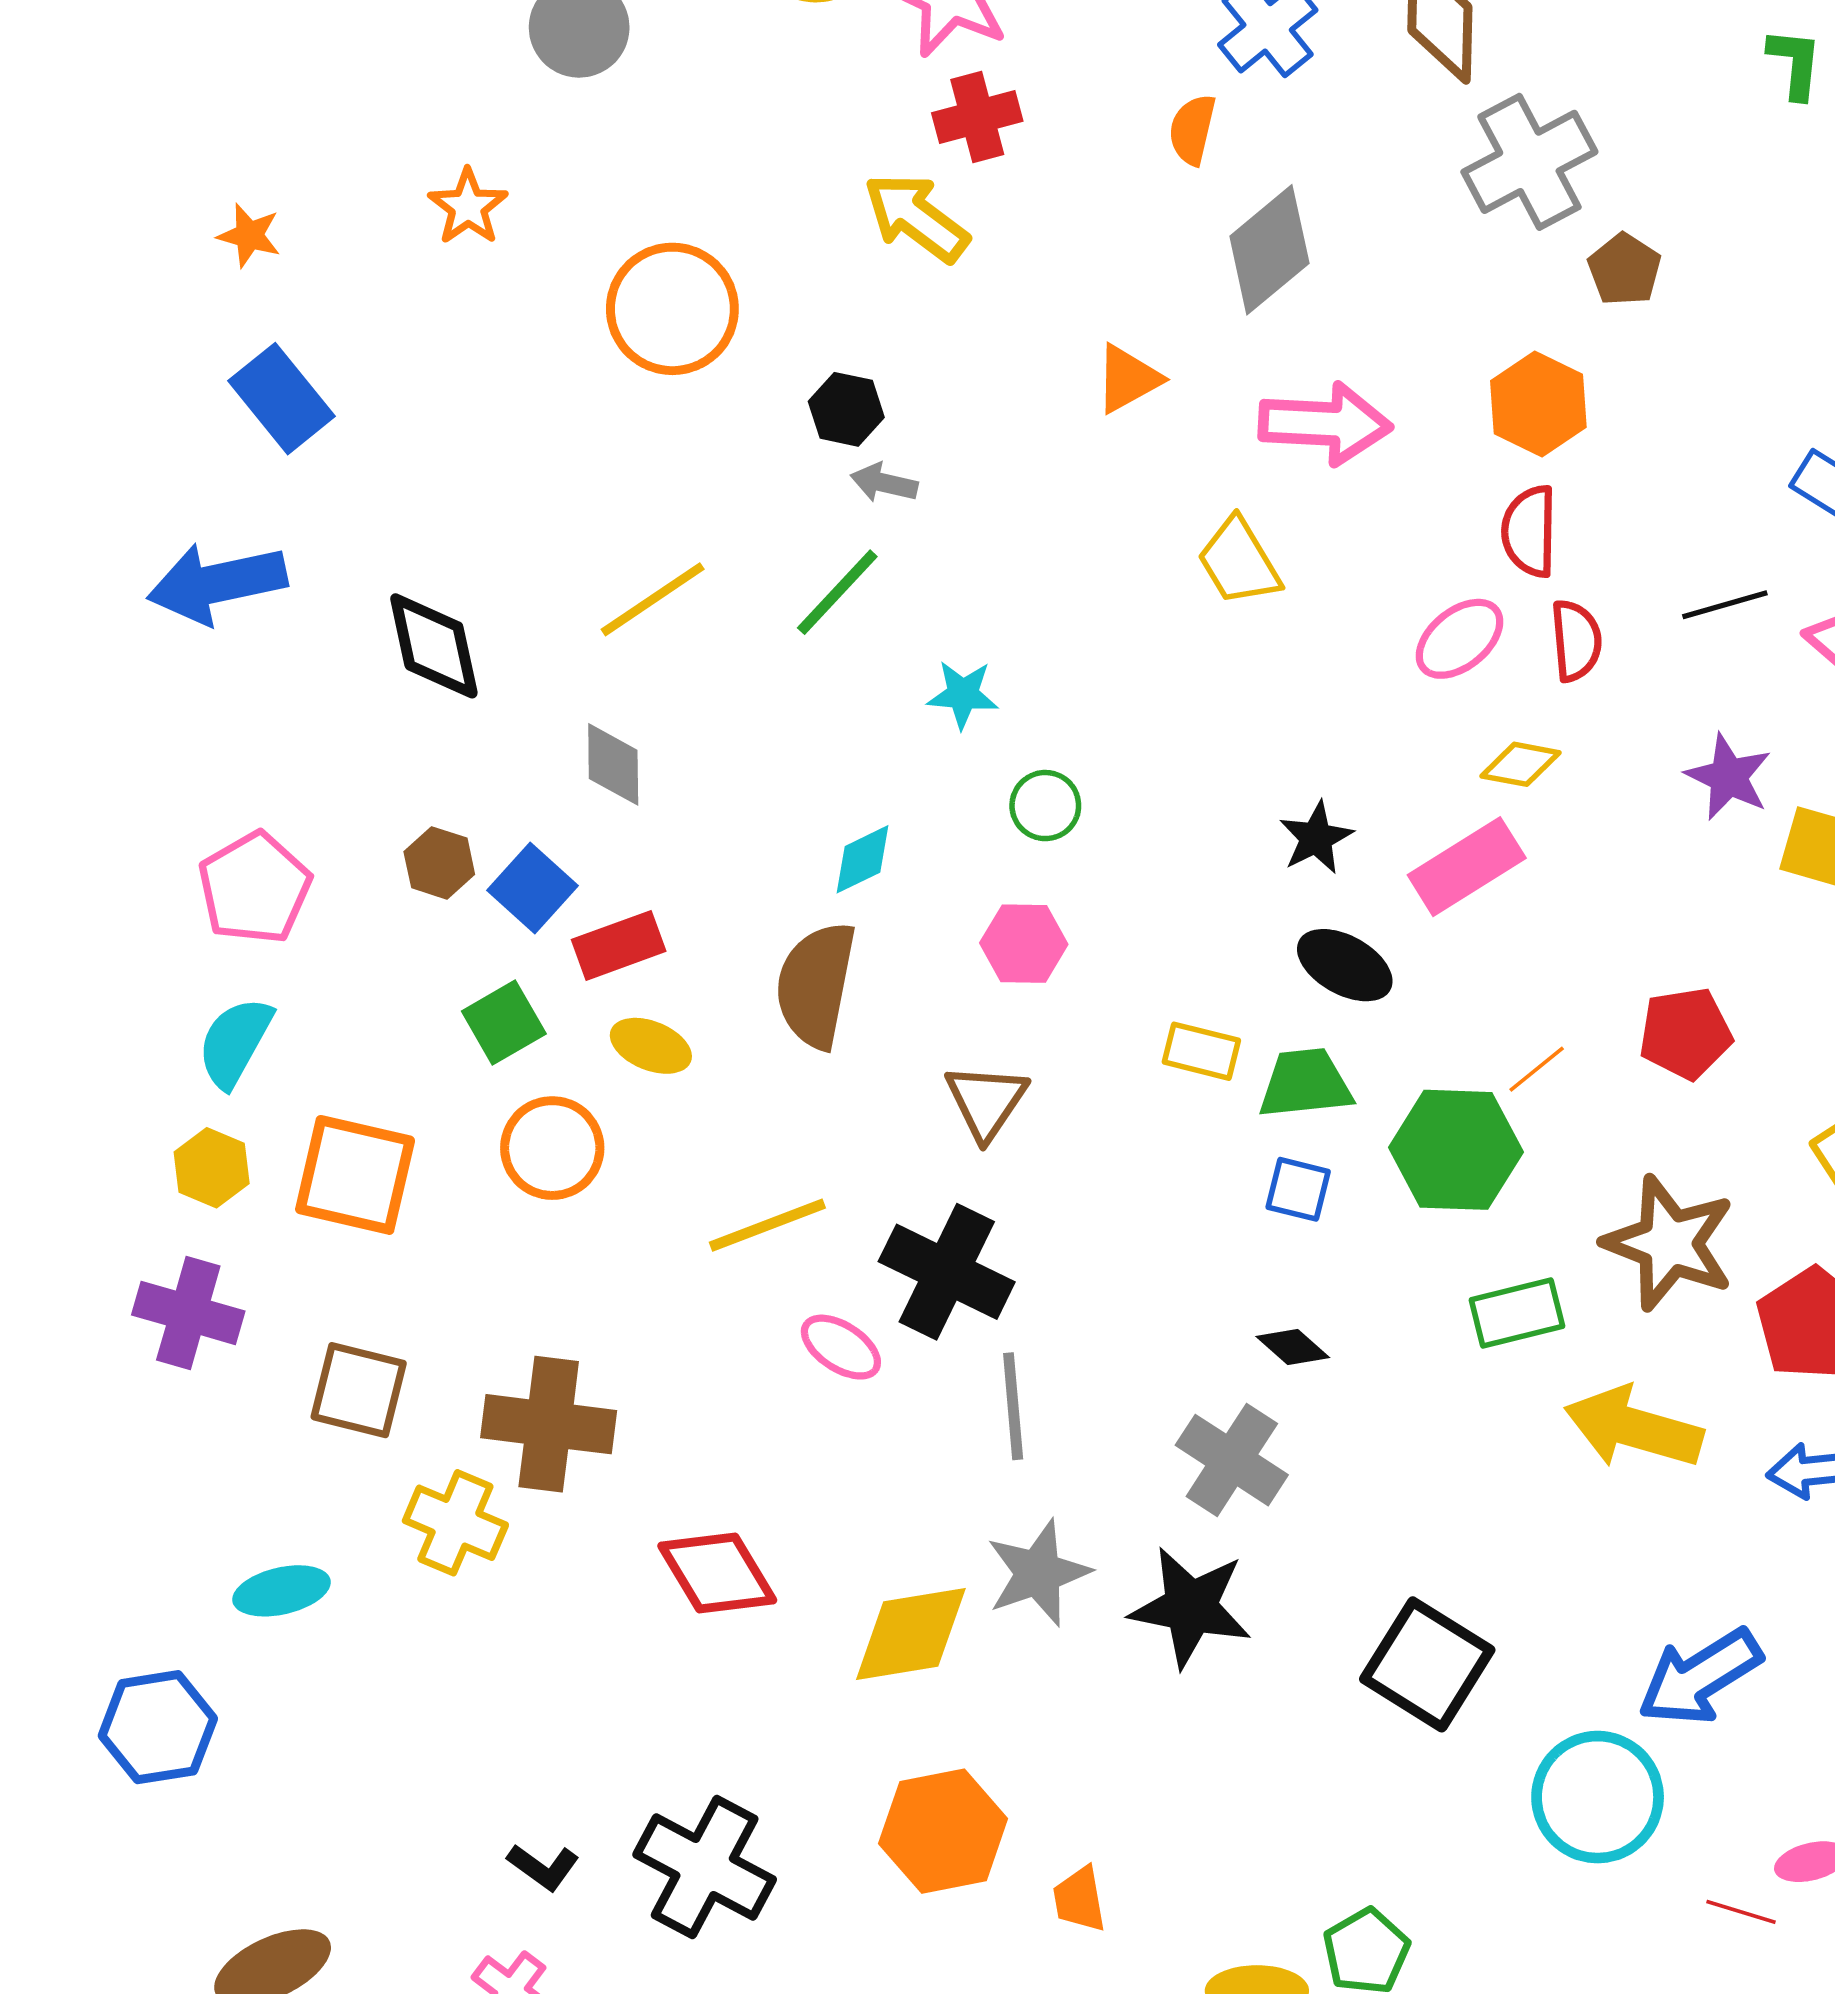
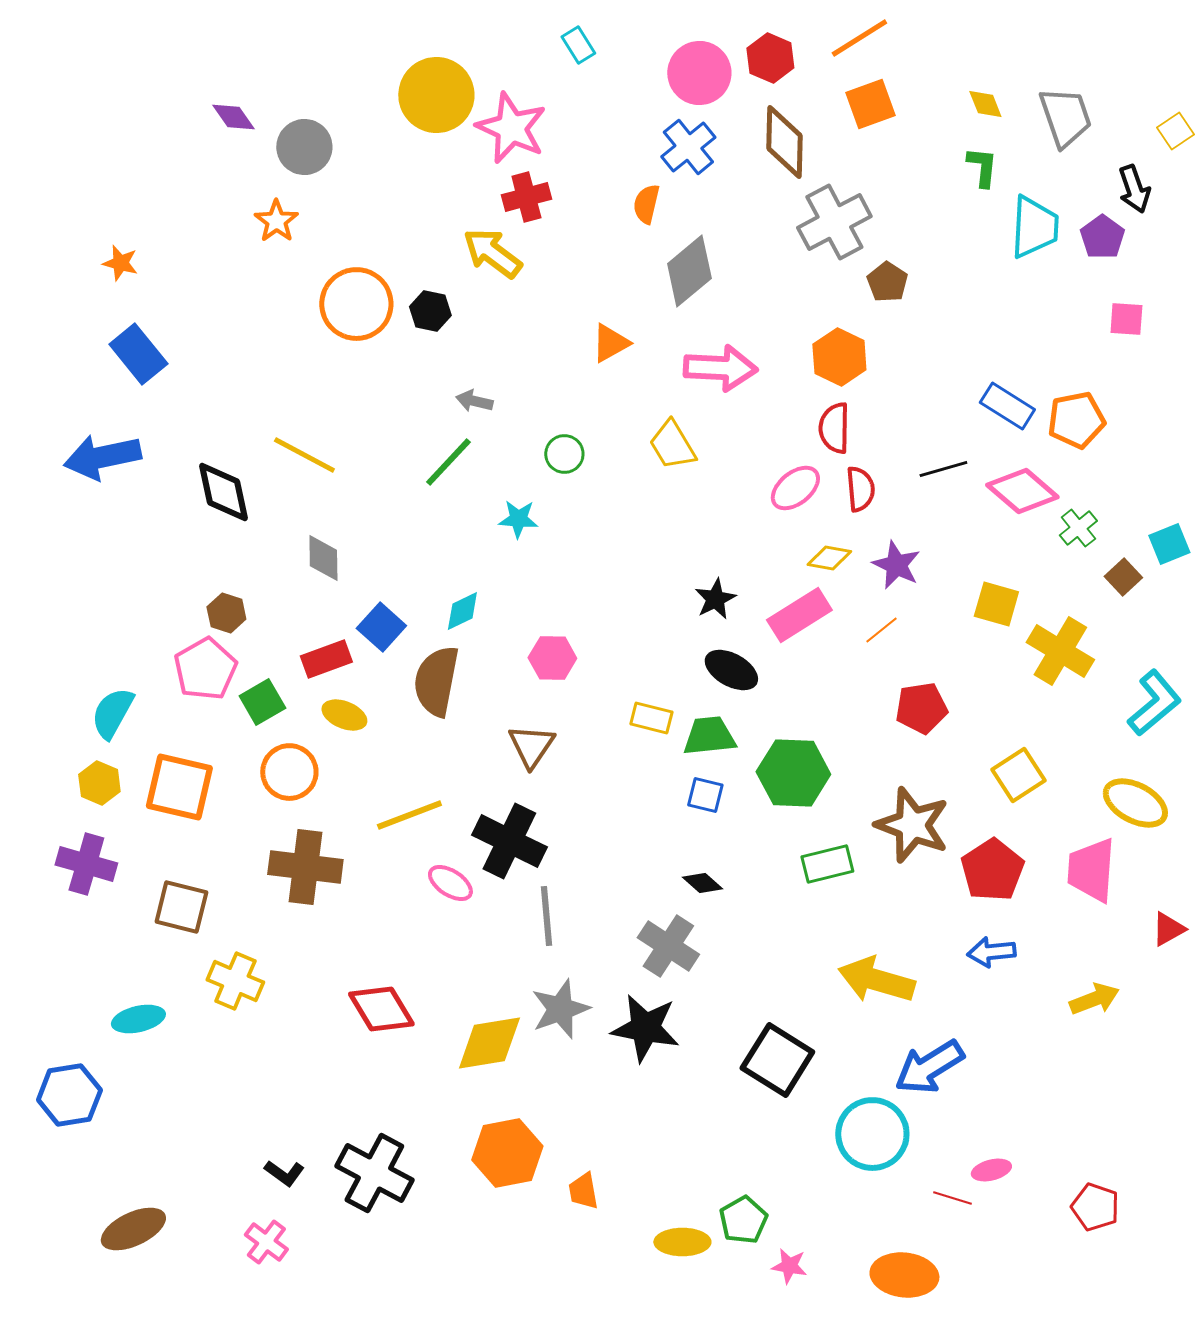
orange star: (468, 207) -> (276, 221), moved
black hexagon: (846, 409) -> (430, 311), moved
yellow line: (653, 599) -> (304, 455), moved, turned 62
purple star: (1728, 777) -> (896, 565), moved
green circle: (1045, 806) -> (564, 454), moved
pink pentagon: (255, 888) -> (205, 669), moved
blue square: (533, 888) -> (381, 627), moved
orange line: (1537, 1069) -> (881, 630), moved
brown cross: (549, 1424) -> (305, 867), moved
yellow arrow: (1633, 1428) -> (876, 980), moved

